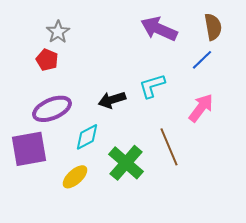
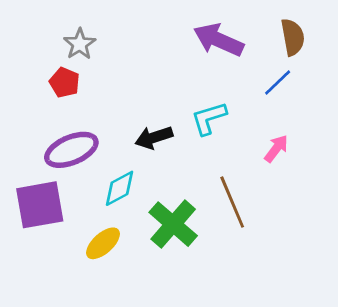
pink arrow: (201, 108) -> (276, 148), size x0.7

